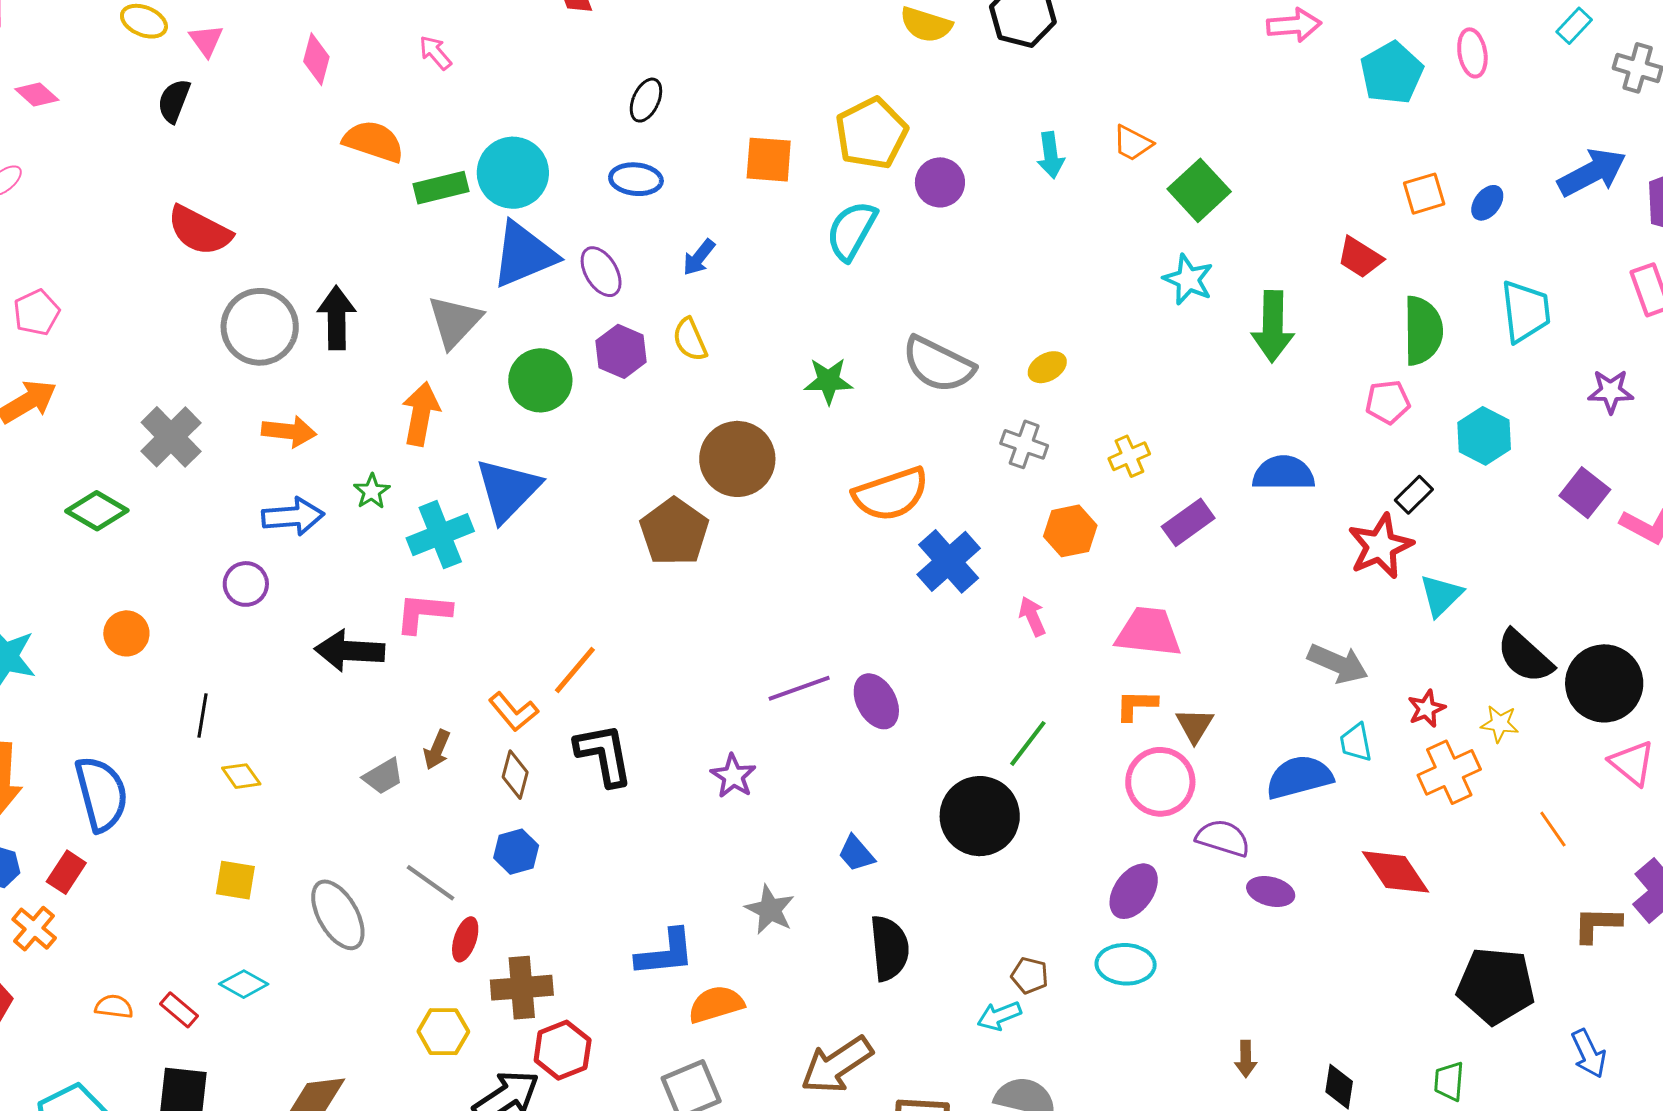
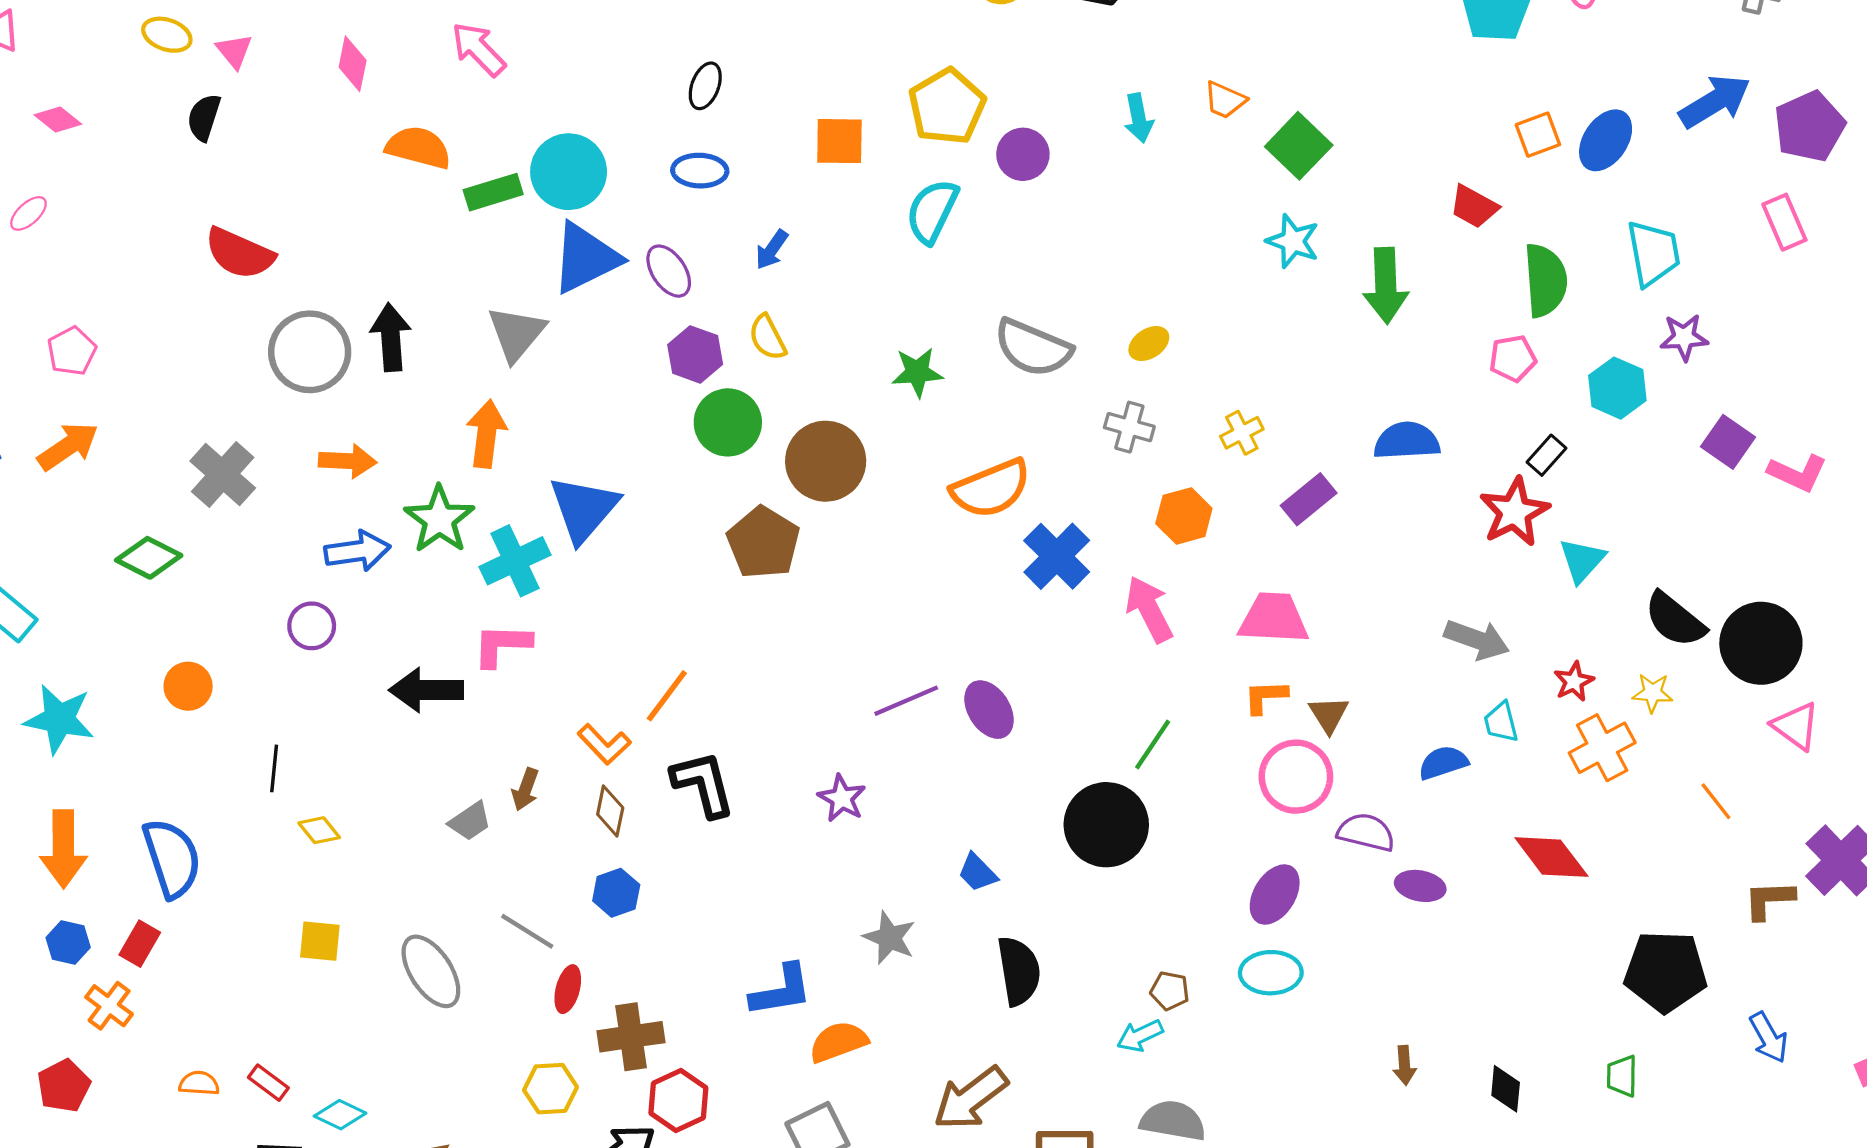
pink arrow: (435, 53) -> (478, 49), size x1.5
blue ellipse: (1487, 203) -> (1606, 140), size x1.6
green circle: (540, 380) -> (728, 422), moved
purple star: (1611, 391) -> (1684, 337), moved
green star: (372, 491) -> (439, 519), size x1.8
pink arrow: (1032, 616) -> (1149, 609), size x1.6
blue semicircle: (1299, 777) -> (1443, 763), size x0.7
cyan diamond: (244, 984) -> (340, 1115), moved

